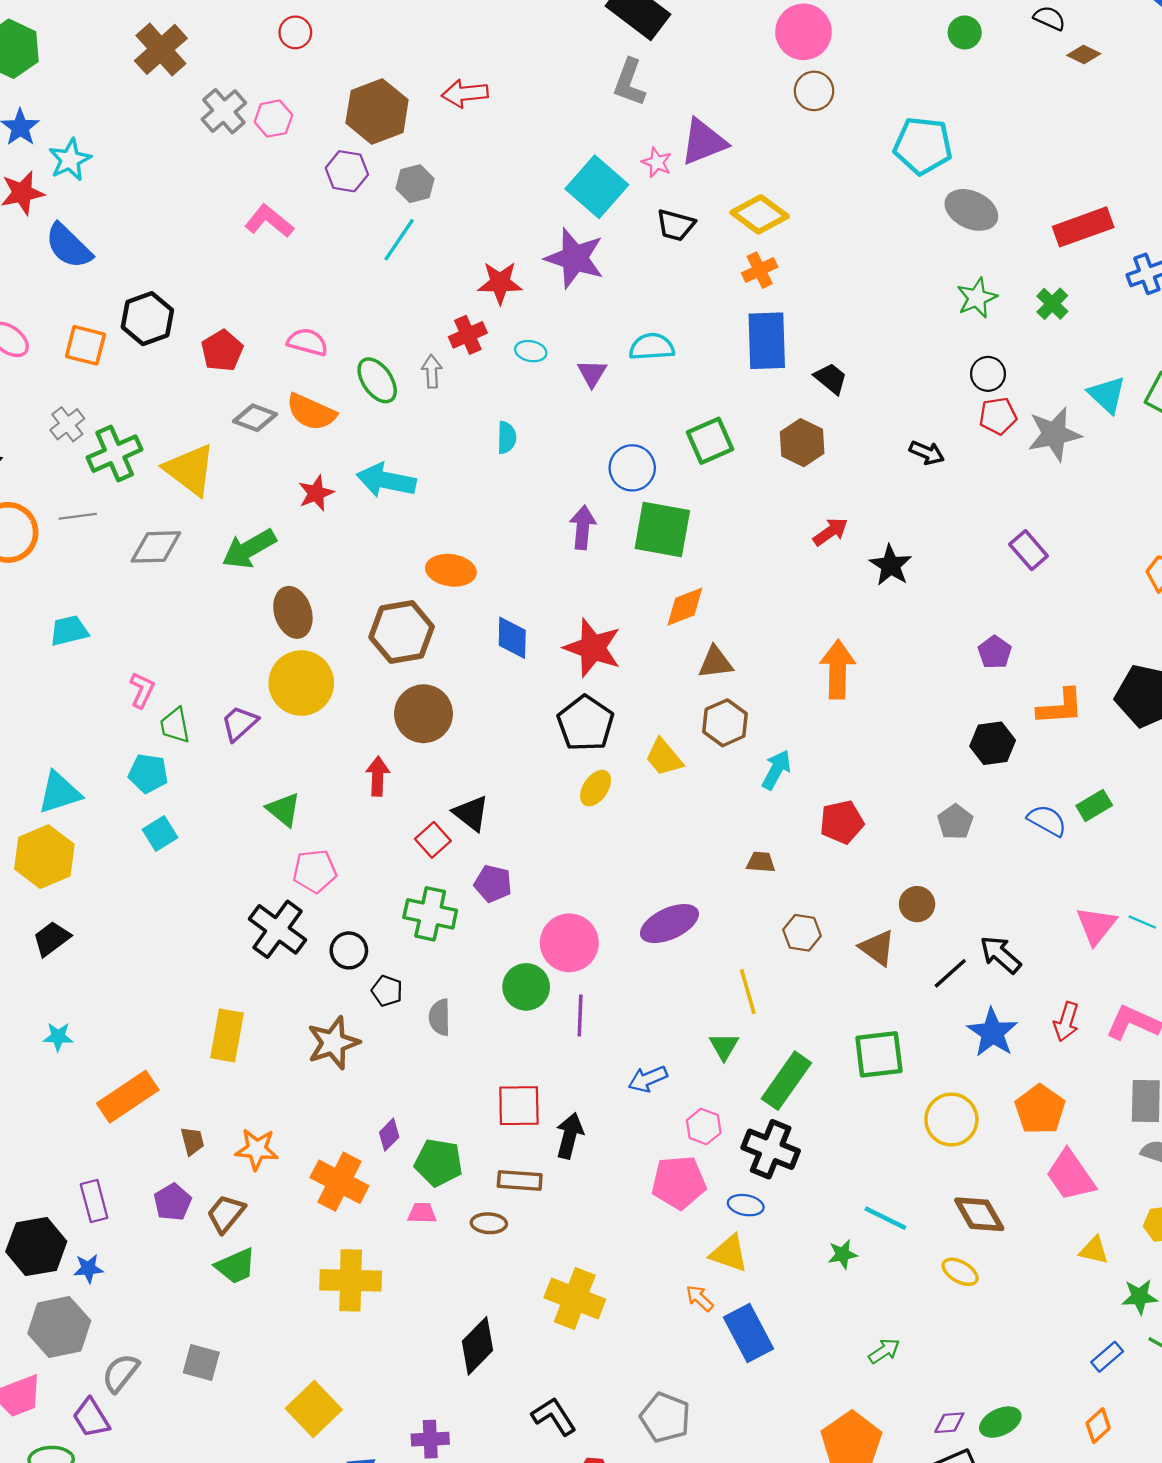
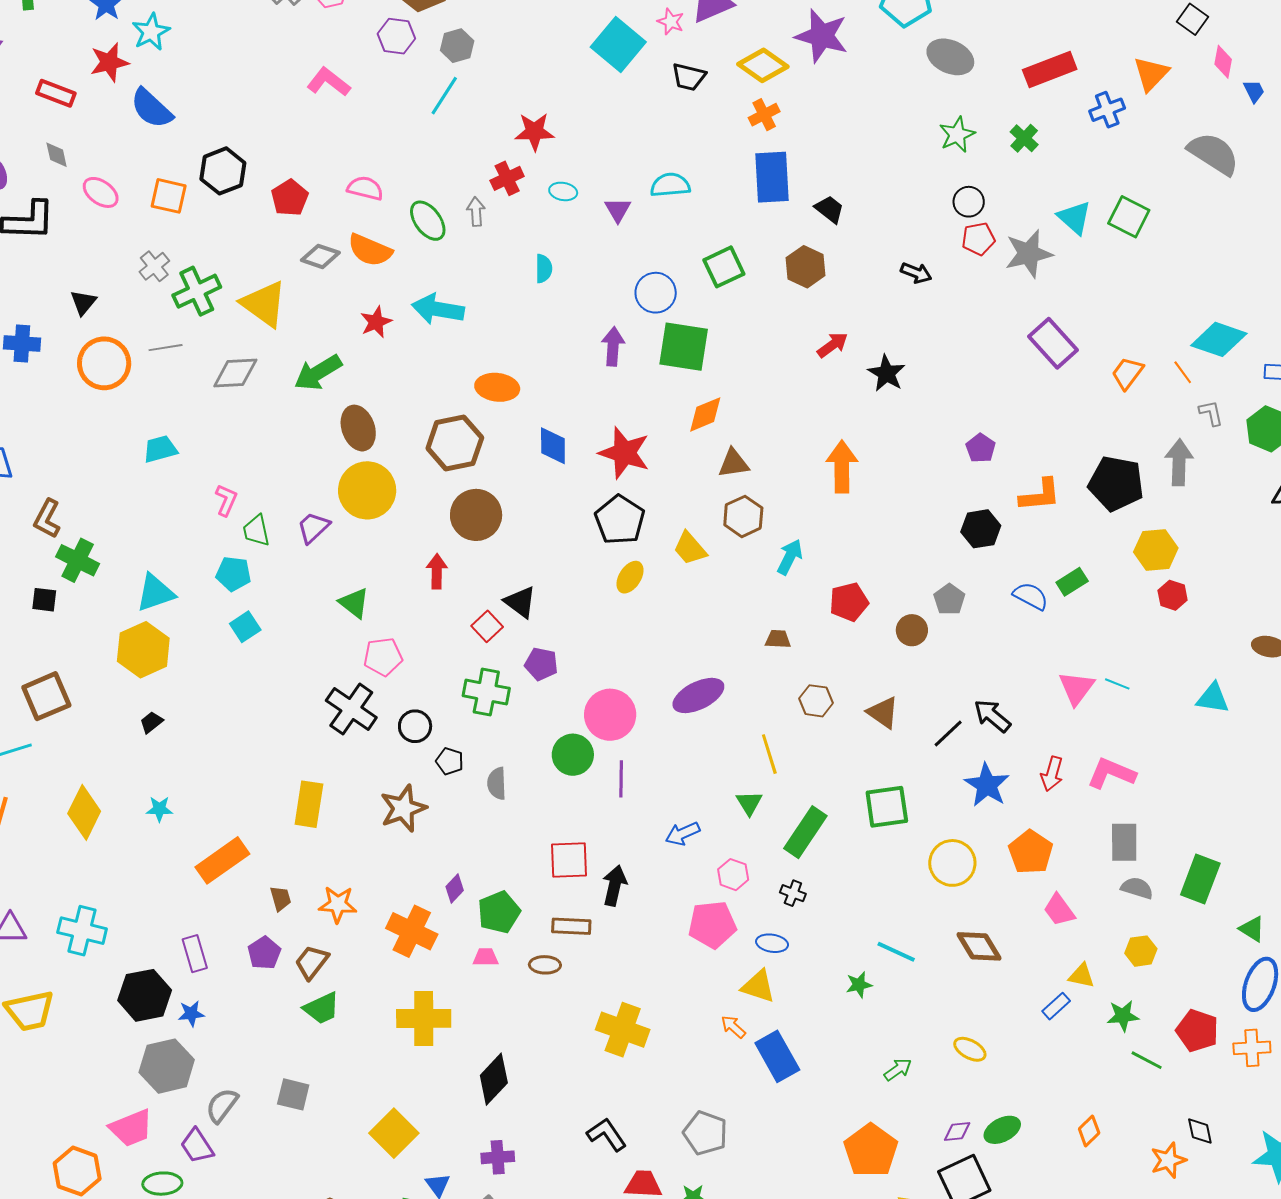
purple star: (575, 258) -> (822, 36), moved
purple rectangle: (1029, 550) -> (1053, 343), moved, size x1.4
brown circle: (917, 904) -> (912, 630), moved
black trapezoid: (52, 939) -> (151, 722), size x0.7
black cross: (771, 1149) -> (793, 893), size x0.5
green pentagon: (438, 1163) -> (499, 912), turned -30
pink trapezoid: (1071, 1176) -> (1059, 910), size x0.7
yellow ellipse: (960, 1272) -> (970, 1049), moved
black diamond: (477, 1346) -> (494, 1079), moved
blue rectangle: (1107, 1357) -> (1056, 1006), moved

